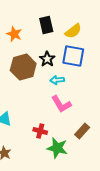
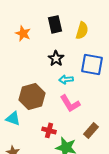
yellow semicircle: (73, 31) -> (82, 30), turned -36
blue square: (73, 56) -> (92, 64), moved
brown hexagon: (23, 67) -> (32, 96), moved

